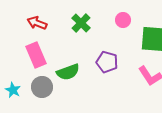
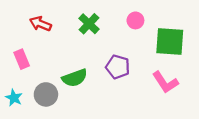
pink rectangle: (36, 55) -> (22, 59), moved, size x0.7

